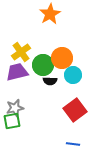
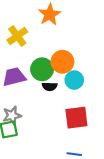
yellow cross: (21, 52) -> (17, 36), moved
red square: (75, 110) -> (76, 118), turned 30

